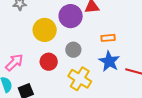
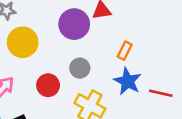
yellow circle: (45, 30) -> (23, 42), moved
orange rectangle: (108, 38) -> (125, 51), turned -56

